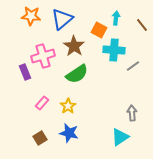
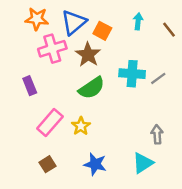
orange square: (99, 30) -> (102, 31), moved
cyan cross: (114, 50) -> (132, 74), moved
pink cross: (43, 56) -> (52, 49), moved
pink rectangle: (42, 103) -> (50, 122), size x1.6
blue star: (69, 133) -> (95, 164), moved

